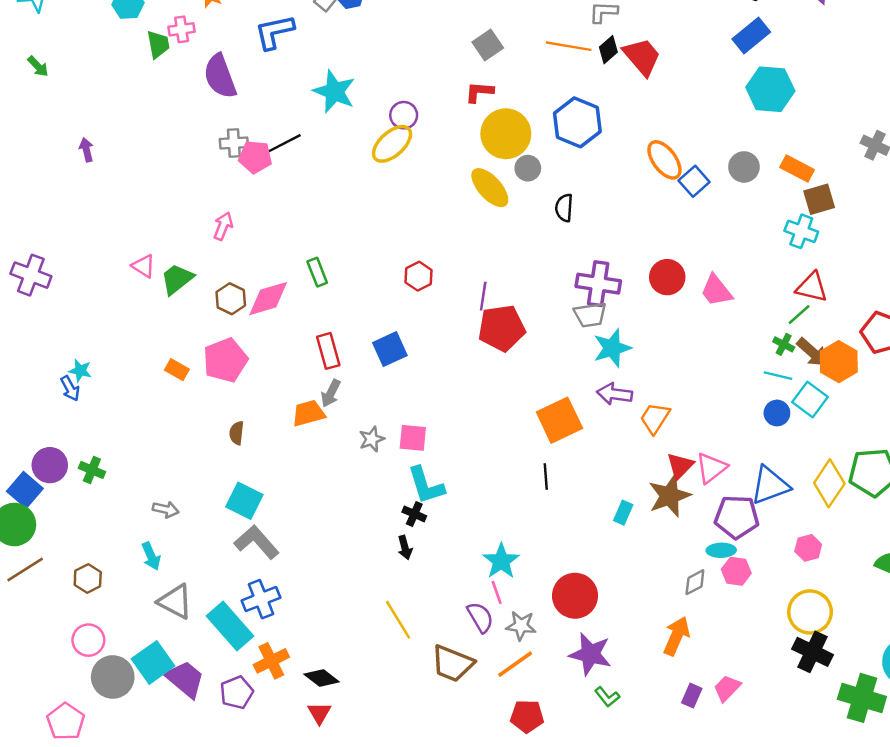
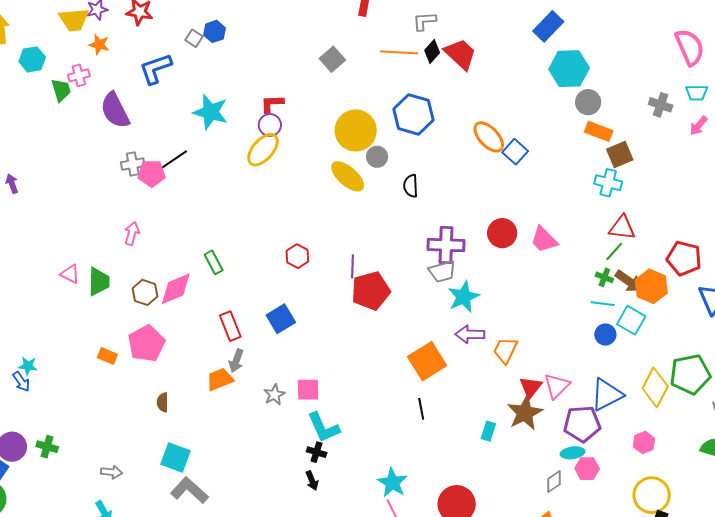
red L-shape: (479, 92) -> (272, 104), moved
gray circle: (744, 167) -> (588, 102), moved
green trapezoid: (177, 279) -> (99, 281), turned 136

